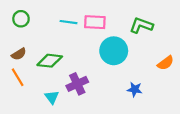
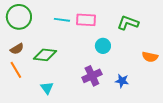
green circle: (21, 19) -> (19, 17), size x1.6
cyan circle: (114, 51) -> (103, 46), size x0.6
orange semicircle: (166, 63) -> (150, 57), turned 49
purple cross: (77, 84) -> (92, 76), moved

